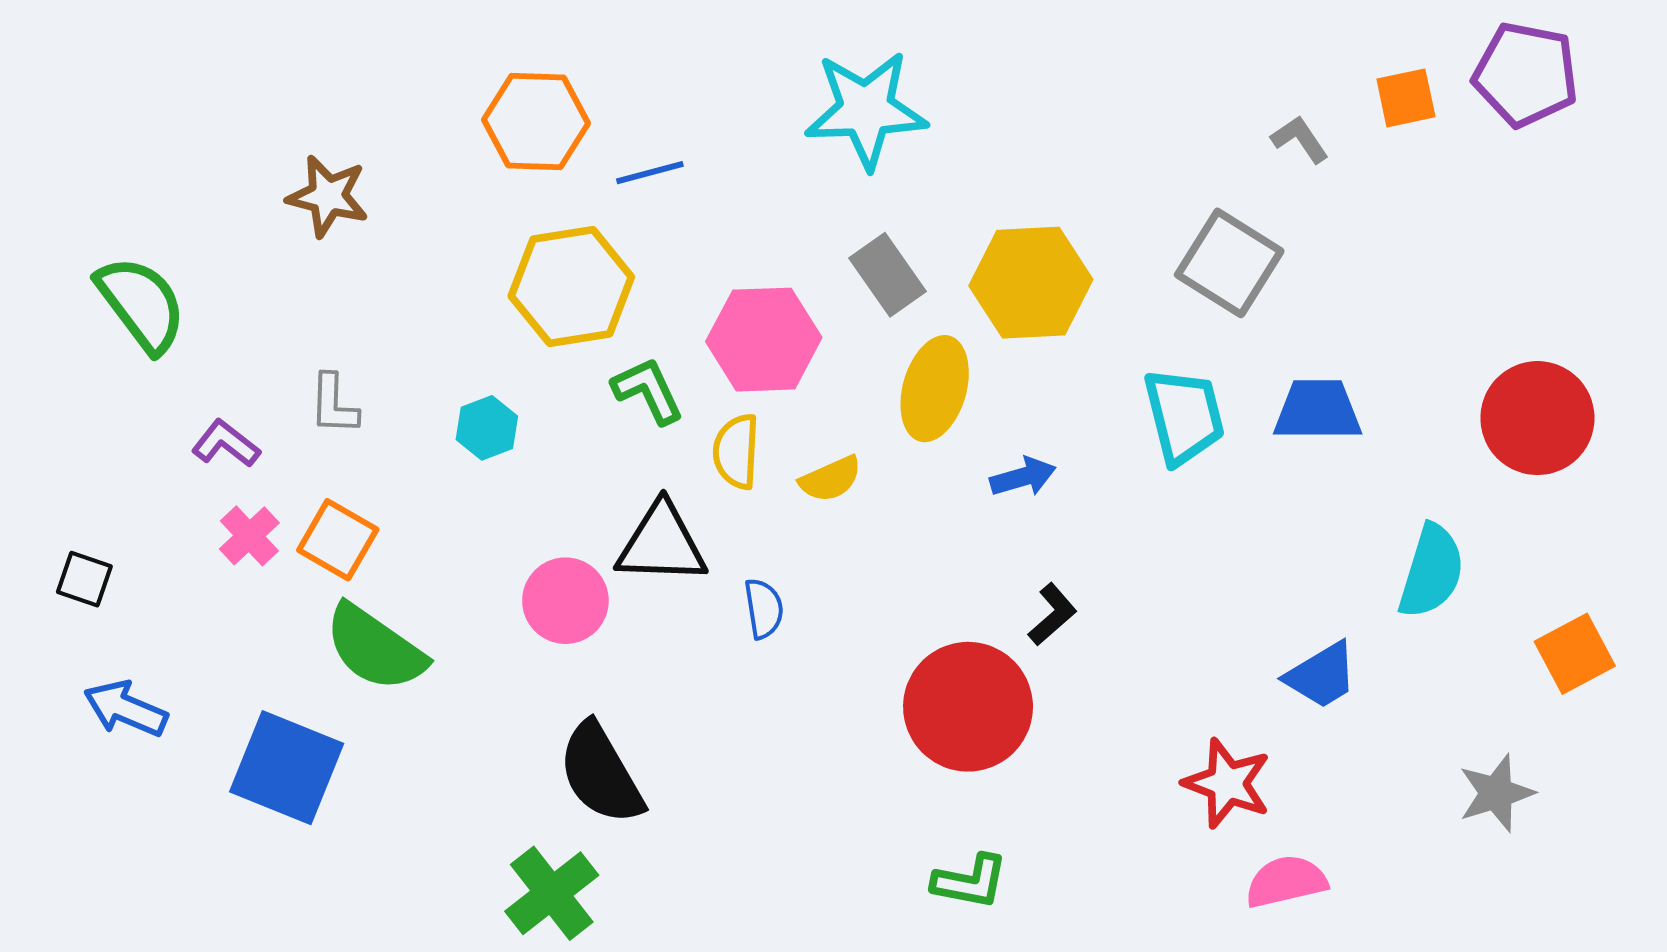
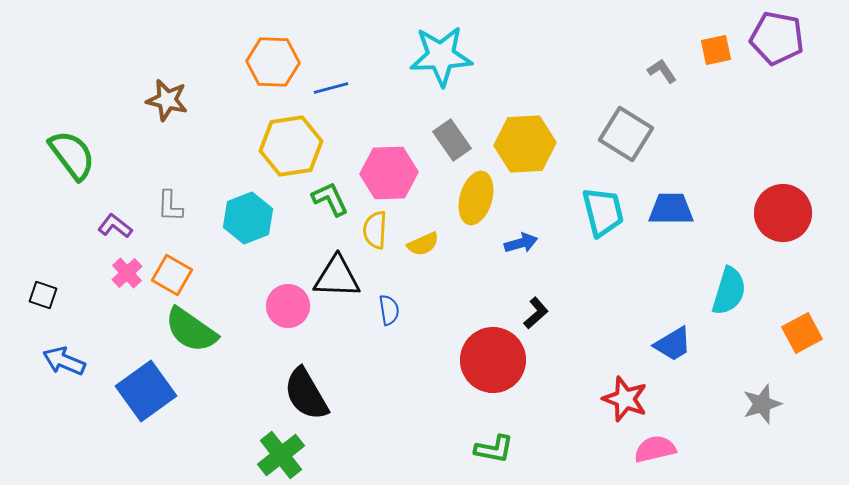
cyan hexagon: (487, 428) -> (248, 218), size x1.6
blue square: (287, 768) -> (146, 391), turned 32

